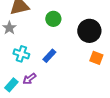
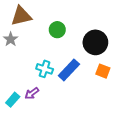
cyan cross: (21, 54) -> (45, 69), moved
blue rectangle: (49, 56) -> (69, 70), moved, size x1.5

